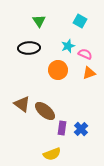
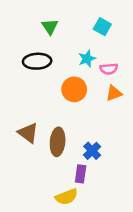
pink semicircle: (85, 54) -> (109, 69), turned 152
brown ellipse: (45, 111) -> (58, 142), turned 55
purple rectangle: (62, 128) -> (81, 174), moved
blue cross: (81, 129) -> (92, 151), moved

